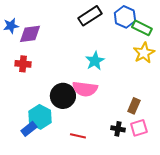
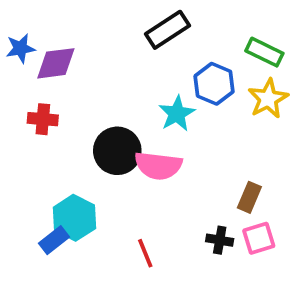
blue hexagon: (125, 17) -> (214, 84), moved
black circle: (63, 96) -> (117, 151), moved
red line: (78, 136) -> (145, 253), turned 56

